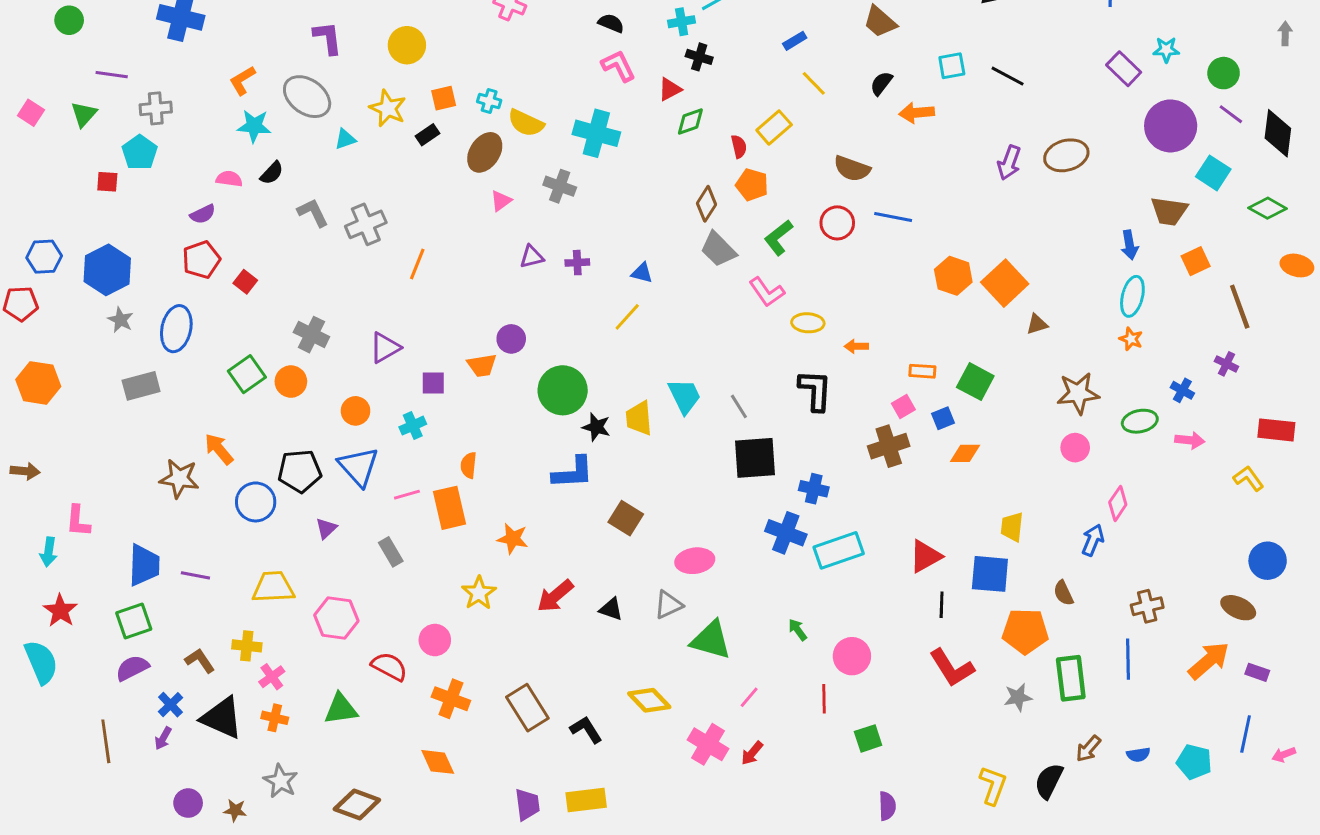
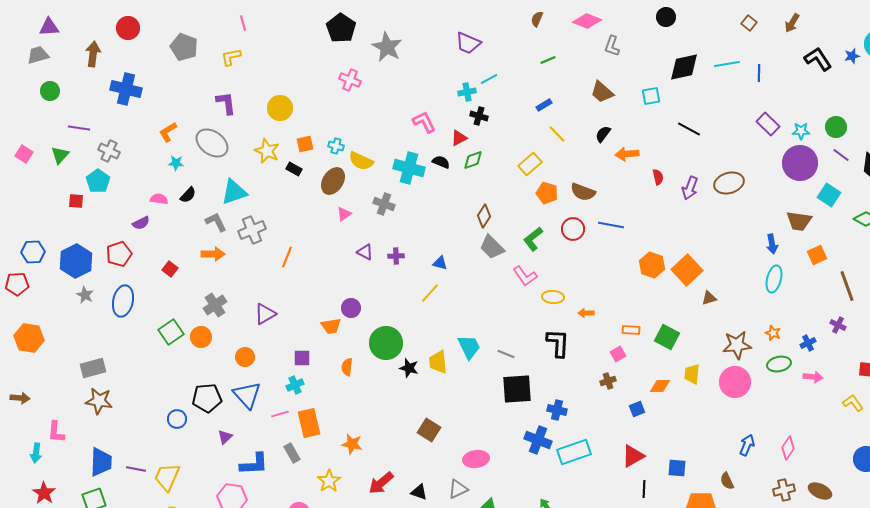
black semicircle: (611, 23) -> (441, 162), moved
cyan star: (1166, 50) -> (801, 131), moved
cyan square: (952, 66) -> (651, 96), moved
gray cross: (156, 108) -> (109, 151), turned 30
cyan star: (254, 126) -> (176, 163), size x0.7
black rectangle: (427, 135) -> (294, 169), turned 63
cyan triangle: (345, 139) -> (234, 192), moved, size x1.8
red semicircle: (739, 147) -> (658, 177), moved
orange pentagon: (752, 185) -> (547, 193), moved
purple triangle: (532, 257) -> (365, 252), turned 42
red pentagon: (201, 260) -> (119, 254), moved
gray cross: (311, 335) -> (215, 305), turned 30
orange star: (1131, 339) -> (773, 333), moved
purple square: (433, 383) -> (302, 358), moved
gray rectangle: (141, 386) -> (93, 368), moved
blue cross: (1182, 390) -> (808, 343), turned 35
gray line: (739, 406) -> (506, 354), turned -36
blue square: (943, 418) -> (637, 409), moved
cyan cross: (413, 426) -> (295, 385), moved
brown cross: (889, 446) -> (608, 381), size x0.6
pink circle: (1075, 448) -> (735, 382), size x1.6
orange arrow: (219, 449) -> (213, 254), moved, turned 130
orange semicircle: (469, 465) -> (347, 367), moved
blue L-shape: (573, 473) -> (254, 464), moved
brown star: (179, 478) -> (99, 401), moved
blue circle: (256, 502) -> (177, 419), size x0.7
pink diamond: (1118, 503) -> (788, 448), moved
yellow trapezoid: (1012, 527) -> (692, 374), moved
gray rectangle: (391, 552) -> (292, 453), moved
blue square: (990, 574) -> (677, 468), size x0.7
yellow trapezoid: (273, 587) -> (167, 477), moved, turned -64
brown ellipse: (1238, 608) -> (820, 491), moved

